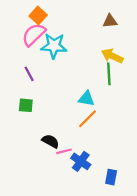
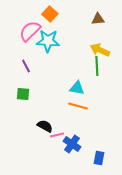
orange square: (38, 16) -> (50, 14), moved
orange line: (88, 119) -> (78, 106), turned 60

